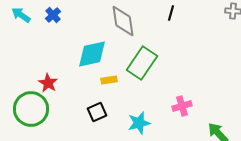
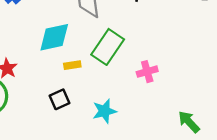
pink cross: (182, 106) -> (147, 72), moved

